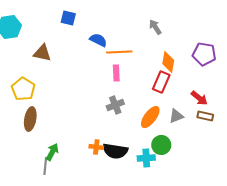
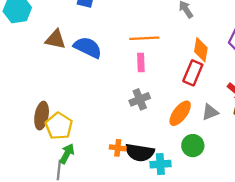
blue semicircle: (98, 40) -> (88, 47), moved, size x1.4
yellow pentagon: (23, 89) -> (59, 126), moved
cyan cross: (146, 158) -> (160, 164), moved

